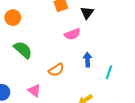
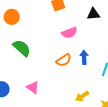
black triangle: (87, 13) -> (93, 14), moved, turned 48
orange semicircle: (56, 70) -> (64, 60), moved

